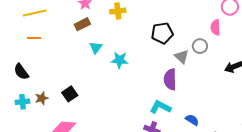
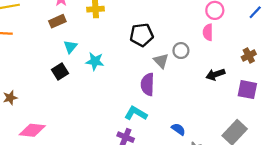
pink semicircle: (215, 27) -> (208, 32), moved
black square: (70, 94) -> (60, 72), moved
blue semicircle: (192, 120) -> (178, 129), moved

